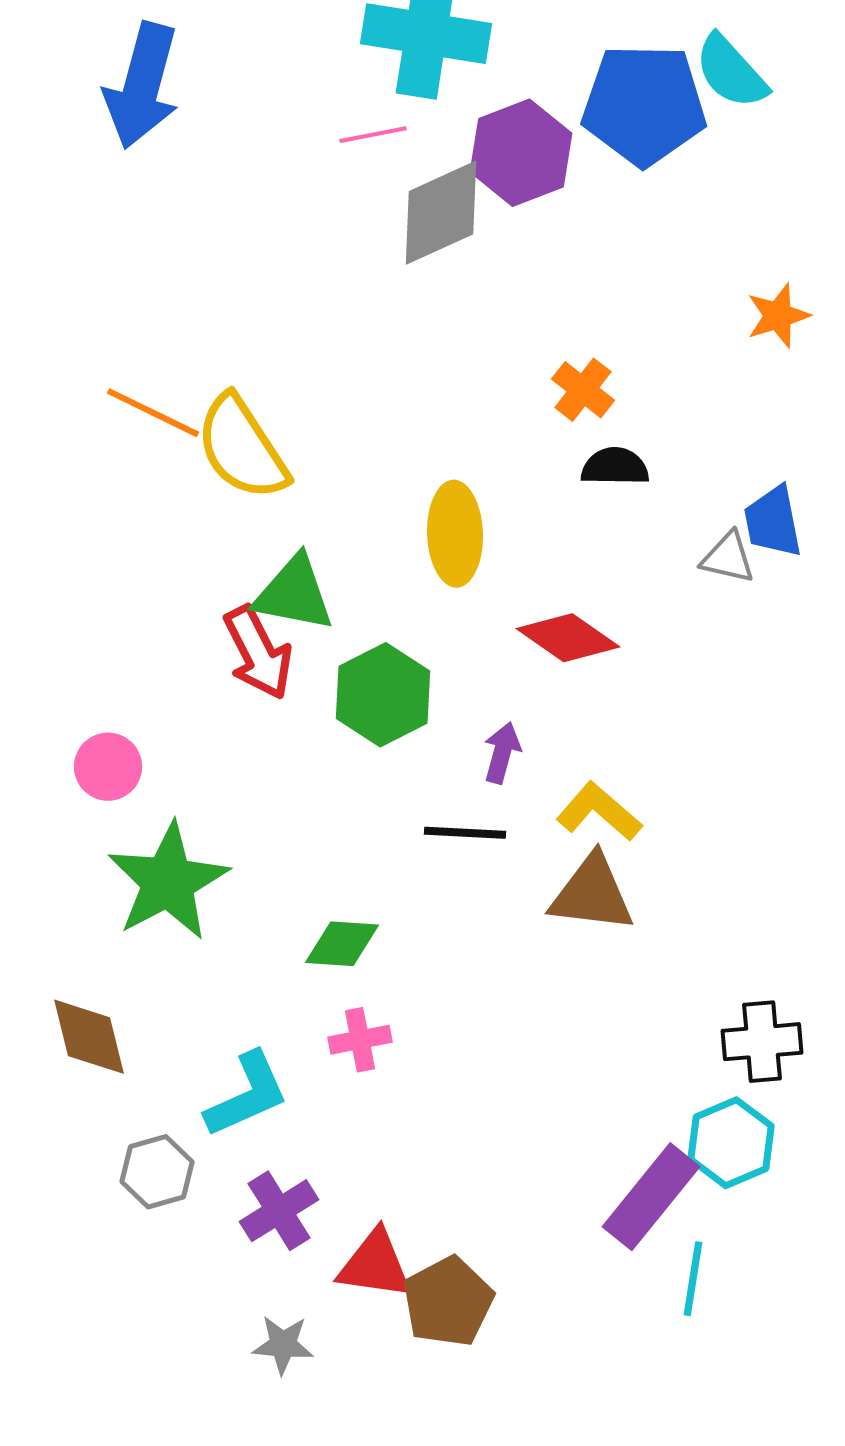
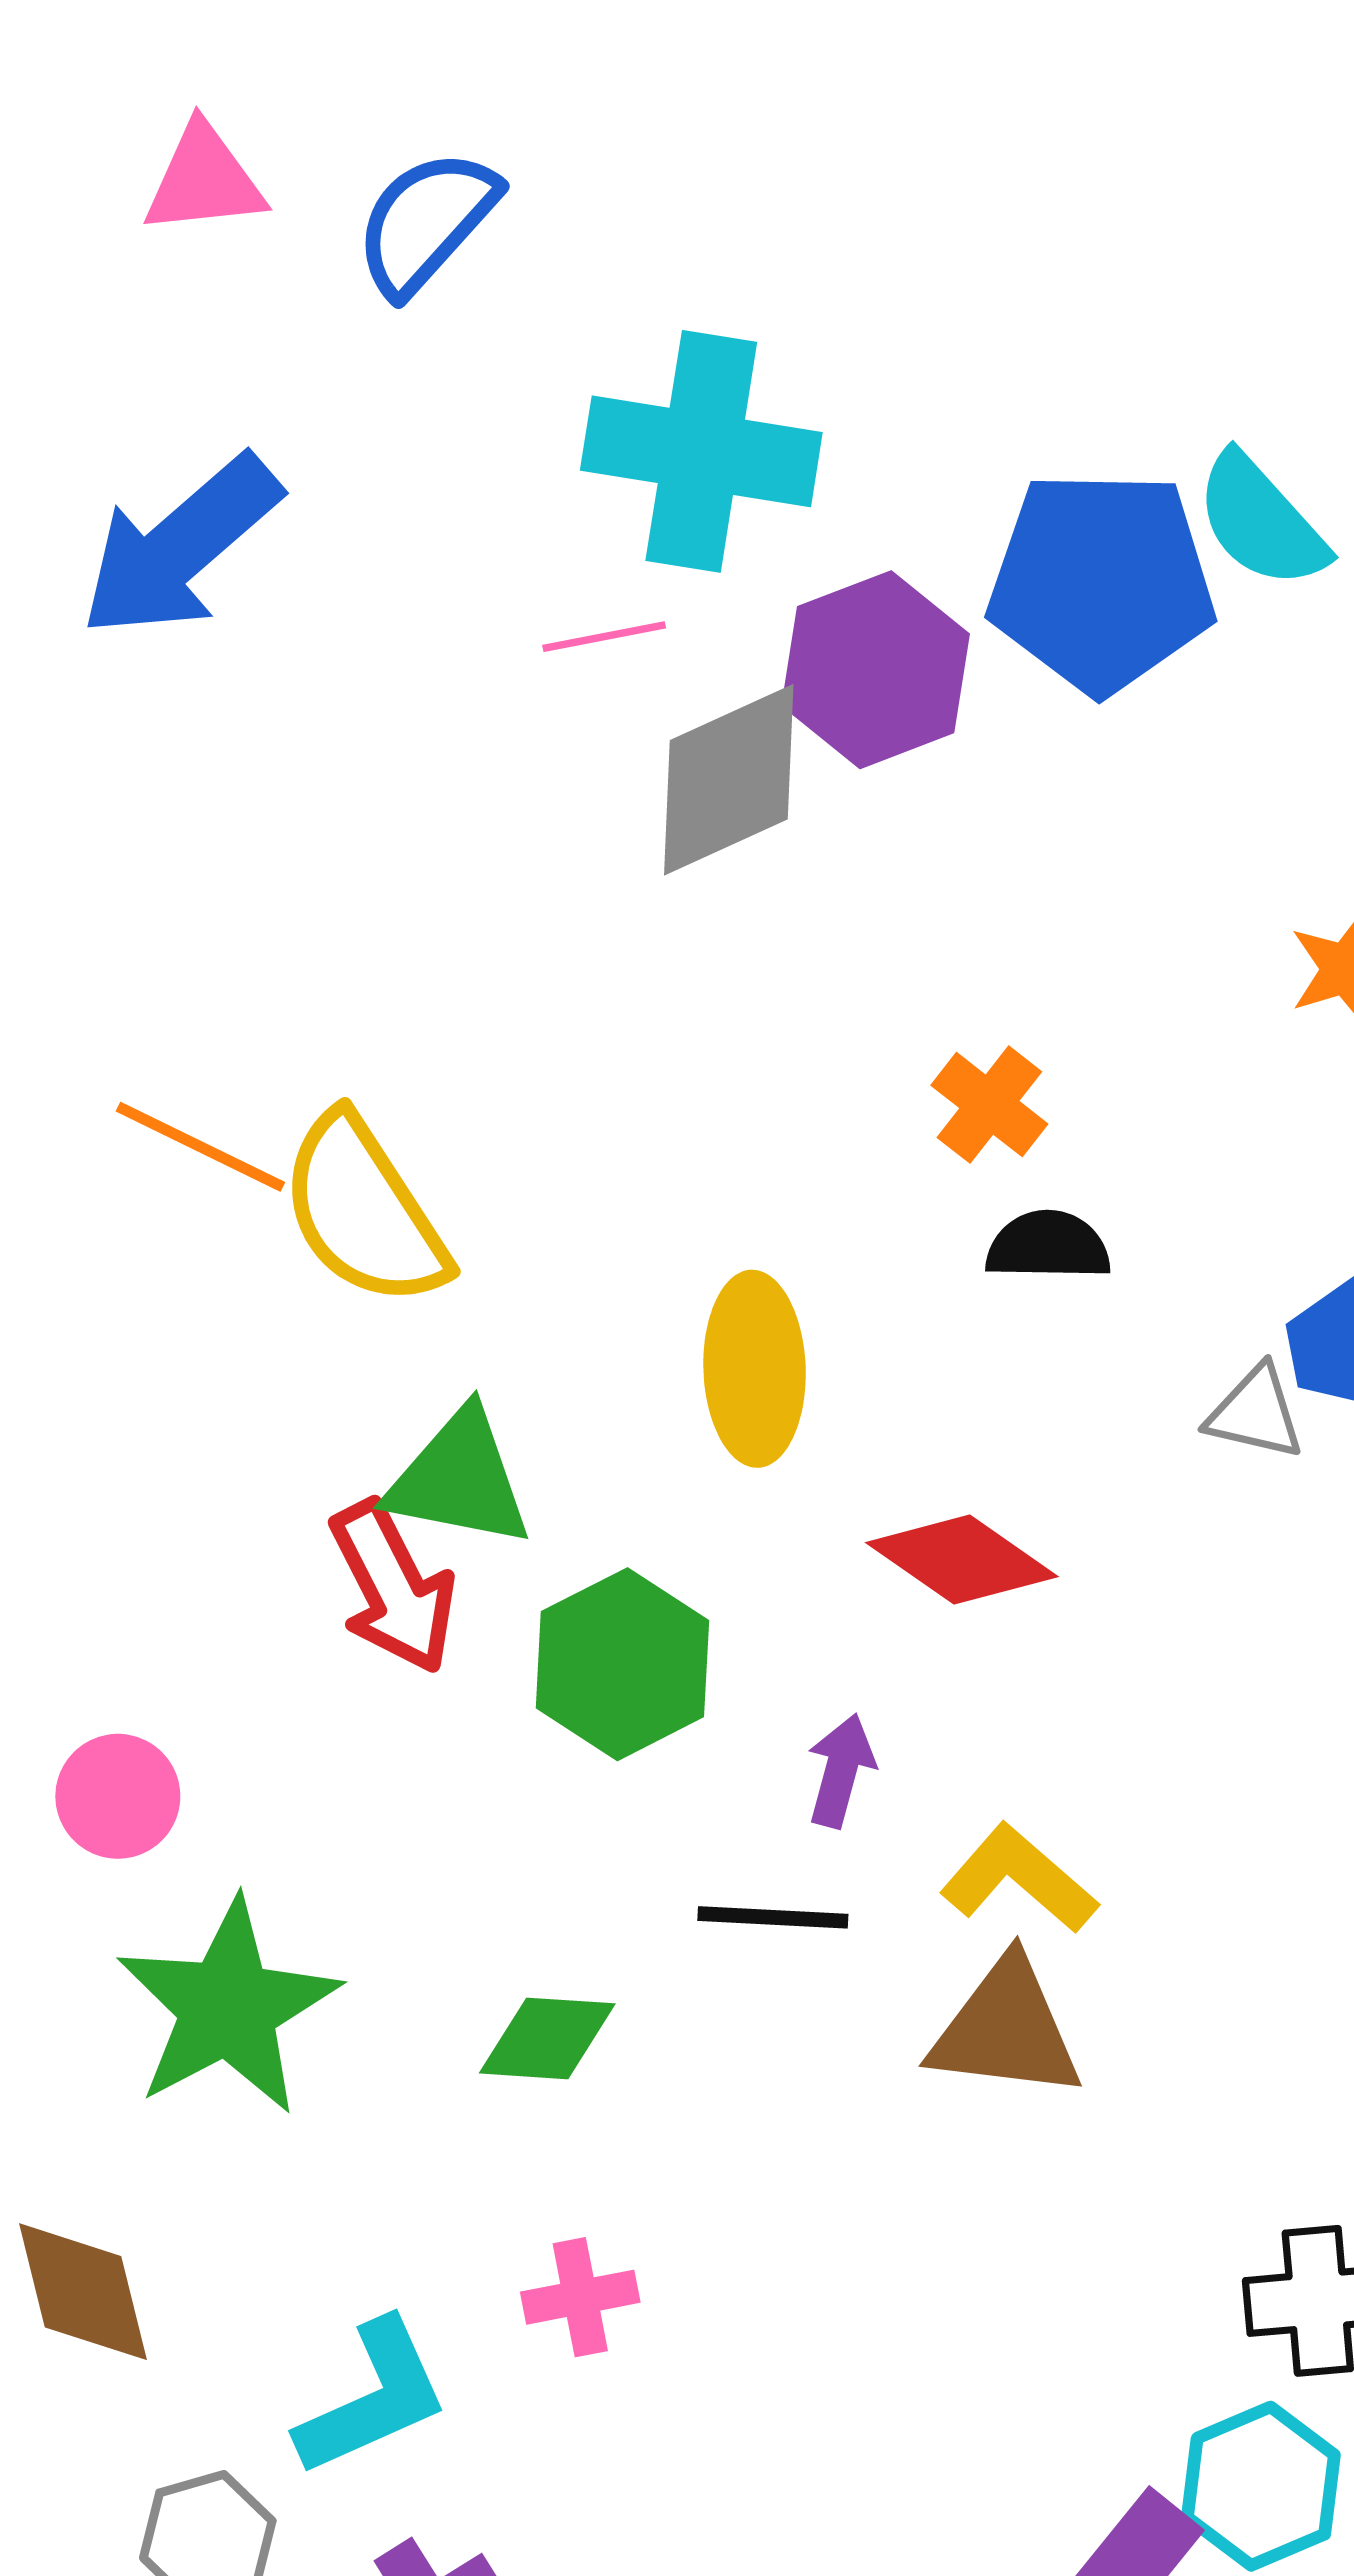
blue arrow: (142, 86) -> (180, 547), turned 34
green diamond: (342, 944) -> (547, 2038), moved

